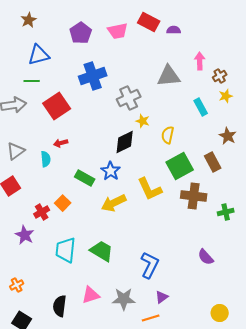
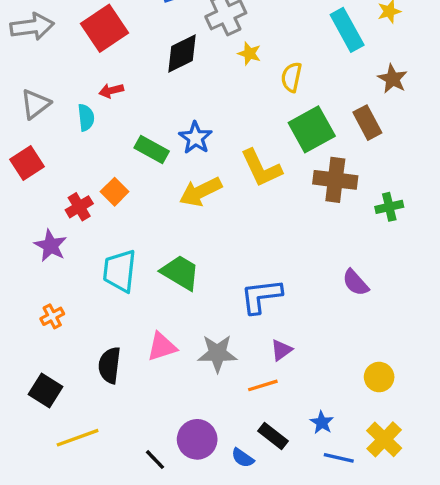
cyan rectangle: (201, 107) -> (347, 30), size x1.4
black diamond: (125, 142) -> (182, 54), moved
blue L-shape: (150, 265) -> (261, 296), turned -124
orange cross: (17, 285) -> (52, 316), moved

